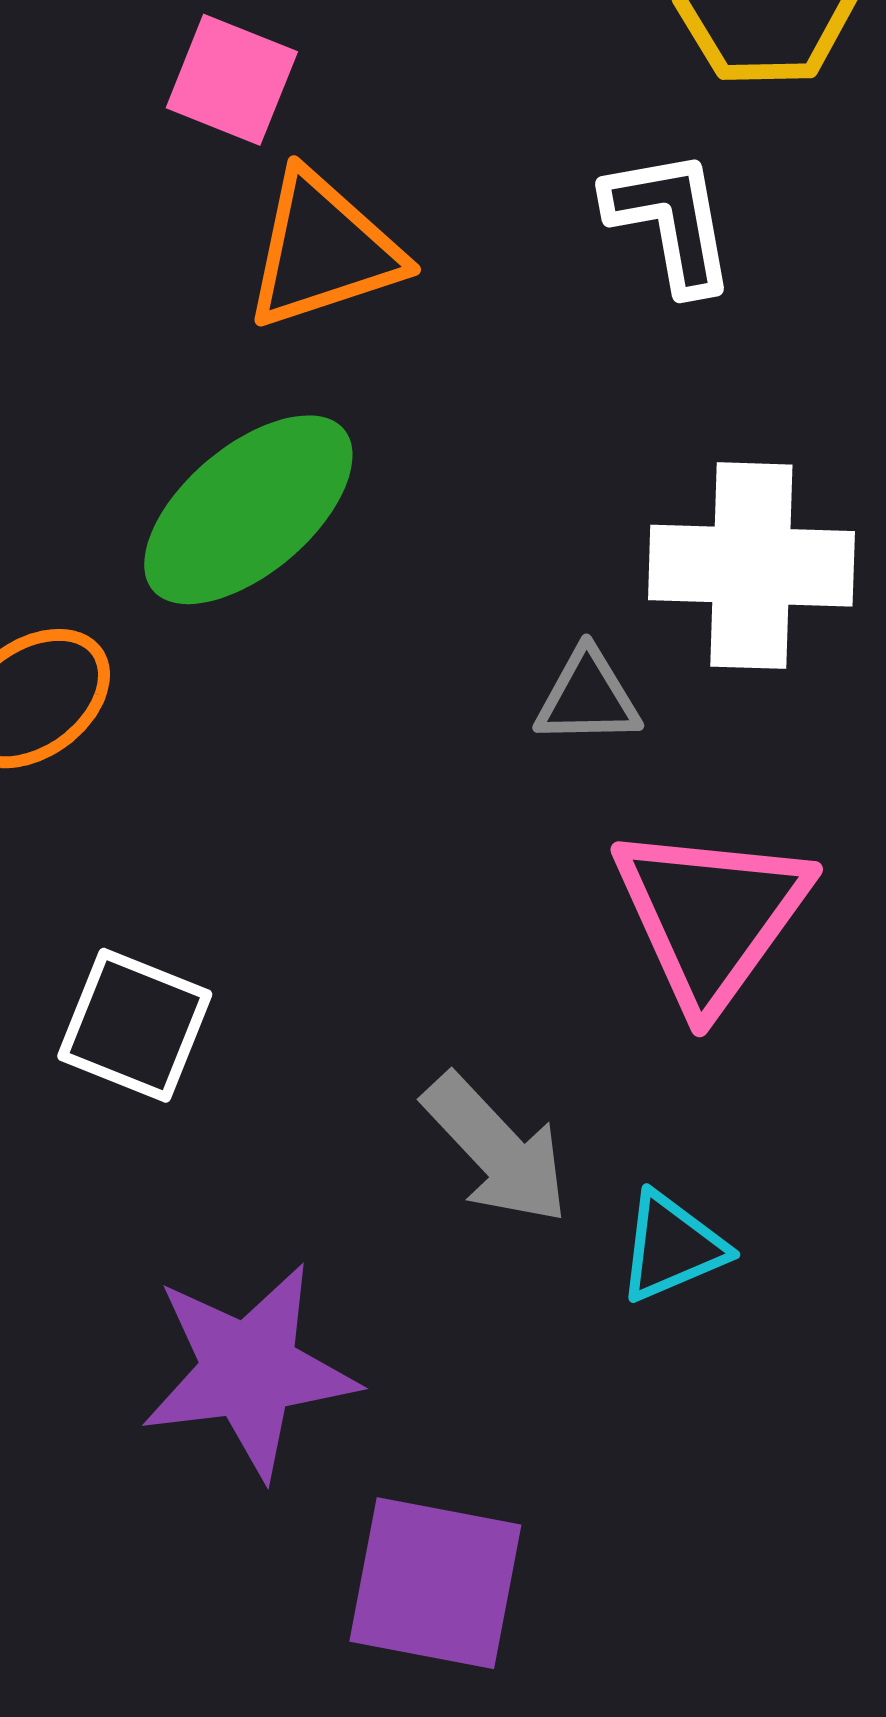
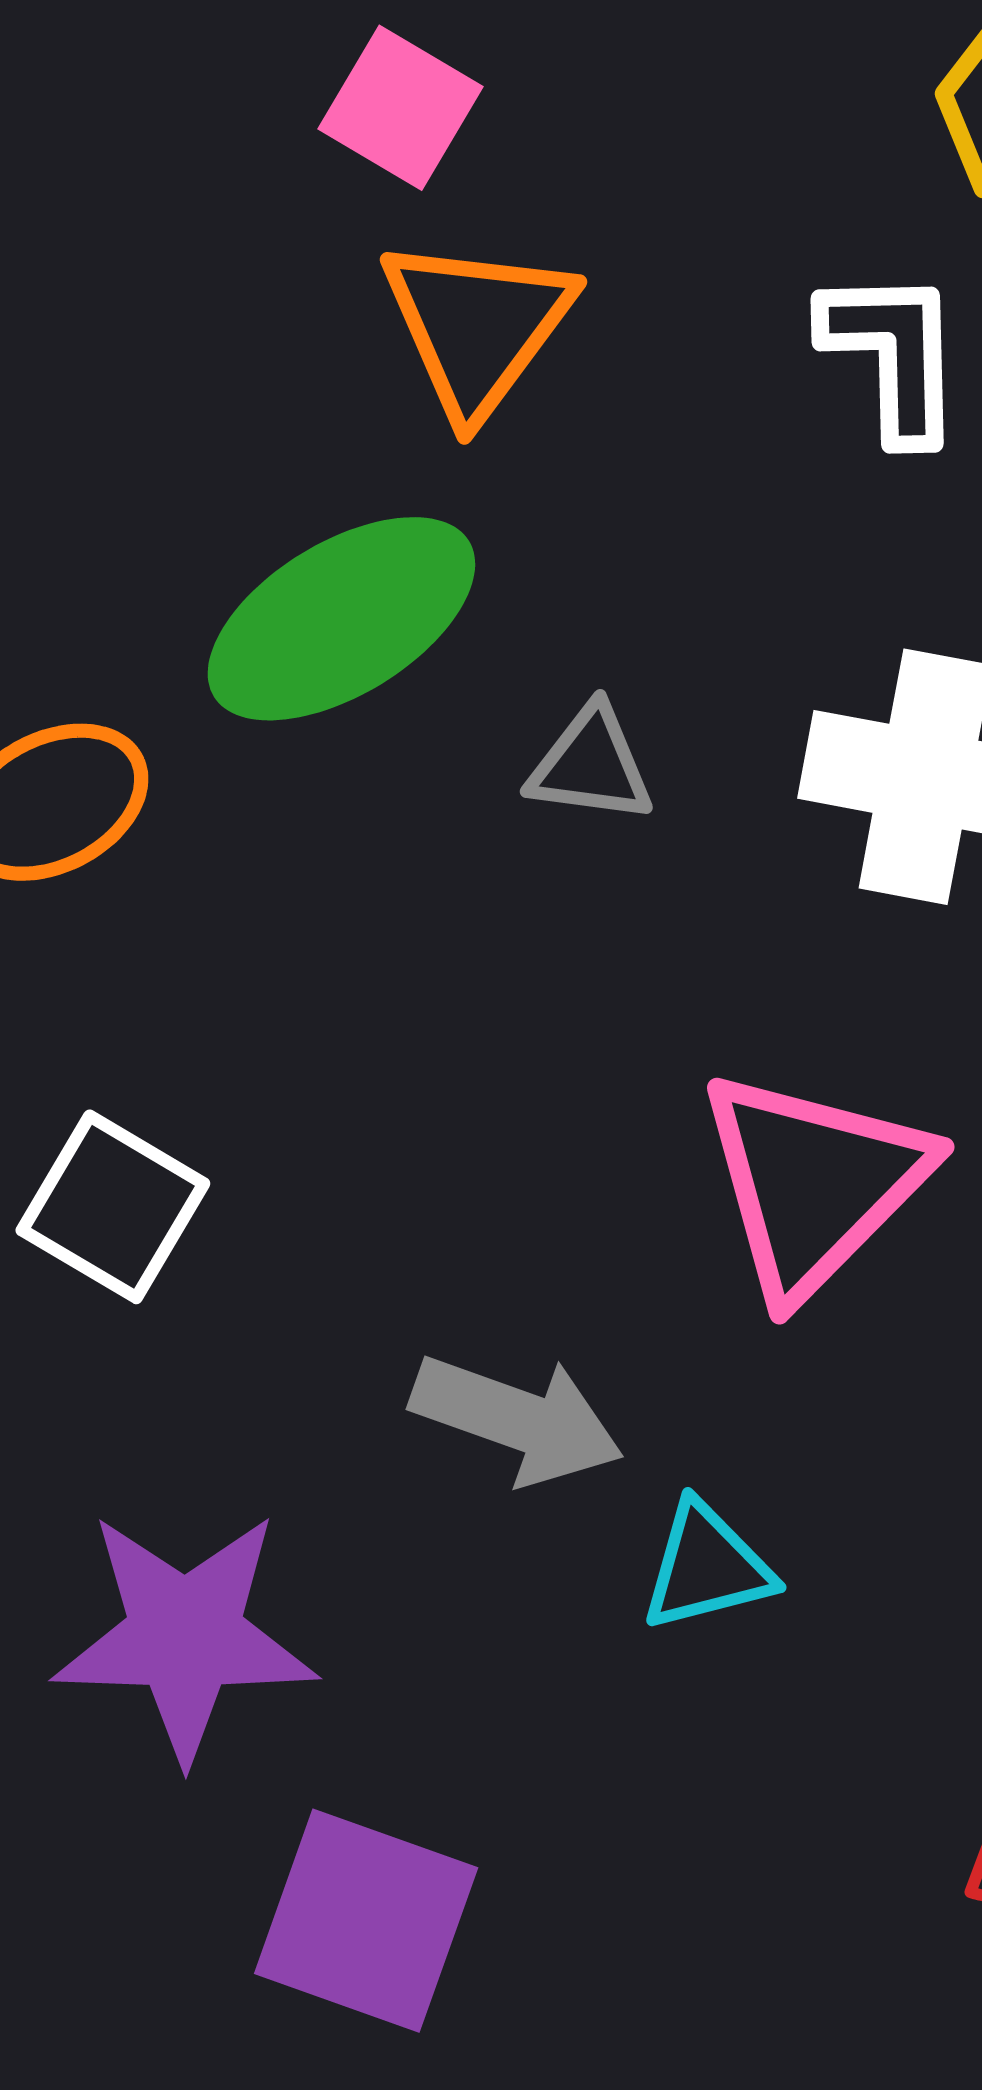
orange triangle: (323, 250) -> (477, 326), turned -44
gray triangle: (588, 697) -> (591, 765), moved
gray arrow: (496, 1149) -> (517, 1419), turned -36

